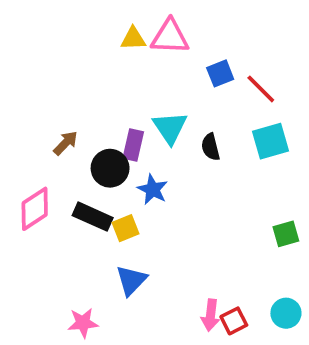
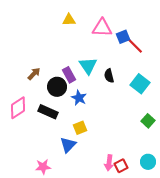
pink triangle: (170, 37) -> (102, 28), moved
blue square: (220, 73) -> (123, 37), moved
cyan square: (270, 141) -> (140, 84), moved, turned -36
purple rectangle: (133, 145) -> (69, 75), turned -42
yellow square: (126, 228) -> (80, 128), moved
green square: (286, 234) -> (148, 121), turned -32

